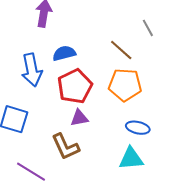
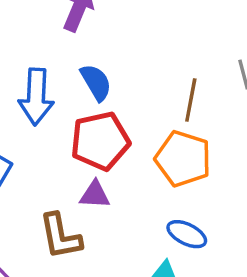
brown line: (121, 50) -> (191, 100), turned 45
blue semicircle: (64, 53) -> (96, 82), turned 60

